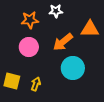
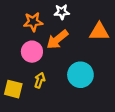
orange arrow: (63, 42) -> (57, 39), moved
yellow arrow: (36, 84) -> (40, 80), moved

